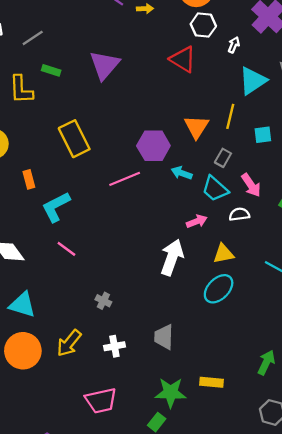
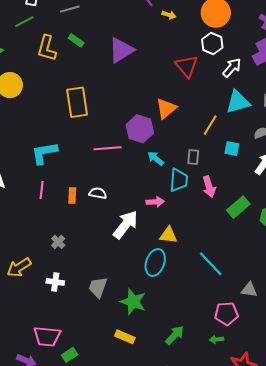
white arrow: (234, 45) -> (232, 68), size x1.5
orange triangle: (196, 127) -> (166, 108), moved
gray rectangle: (223, 158) -> (193, 157), turned -42
orange rectangle: (29, 179) -> (72, 196), moved
cyan trapezoid: (215, 189) -> (179, 180), turned -145
white semicircle: (239, 214) -> (98, 193), moved
pink line: (66, 249) -> (42, 190), turned 42
cyan ellipse: (219, 289) -> (155, 263), turned -44
green star: (171, 393) -> (133, 302), moved
pink trapezoid: (101, 401) -> (47, 336), moved

